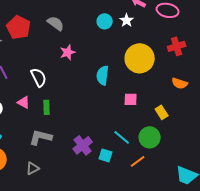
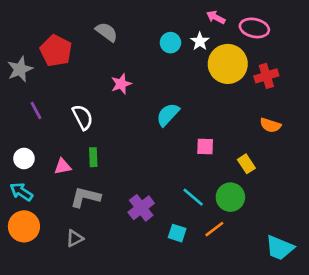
gray semicircle: (56, 23) -> (107, 32), moved
yellow circle: (140, 58) -> (228, 64), moved
cyan semicircle: (103, 75) -> (168, 115), turned 36
pink triangle: (24, 102) -> (63, 166), moved, turned -40
cyan square: (106, 155) -> (177, 233), moved

